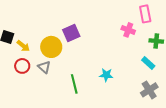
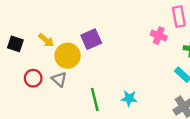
yellow arrow: (23, 46) -> (46, 40), moved
cyan star: (106, 75) -> (129, 98), moved

